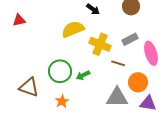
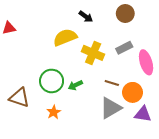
brown line: (118, 63) -> (112, 83), moved
gray triangle: (117, 97) -> (111, 108), turned -30

